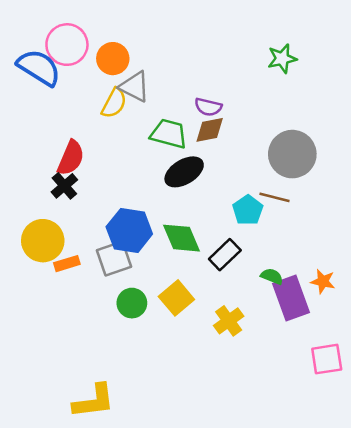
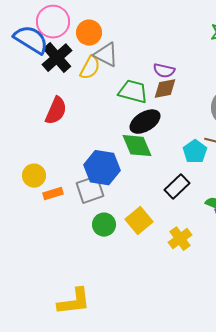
black cross: (64, 186) -> (57, 58), moved, size x1.4
green diamond: (182, 238) -> (137, 146), moved
yellow circle: (43, 241) -> (34, 176), size x0.7

